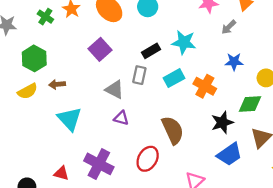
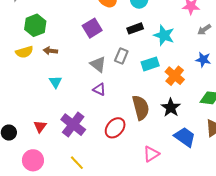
black rectangle: (151, 51) -> (135, 28), moved
cyan triangle: (70, 119) -> (55, 82), size x0.6
black star: (222, 122) -> (171, 108), moved, turned -30
blue trapezoid: (229, 154) -> (185, 137), turned -120
red triangle: (61, 173) -> (40, 126), turned 40

